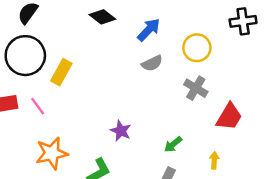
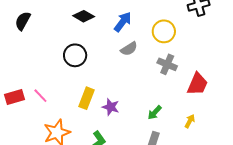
black circle: (25, 56) -> (75, 55), moved, size x0.7
yellow rectangle: (61, 72) -> (87, 98), moved
yellow arrow: (214, 160) -> (190, 121), turned 32

